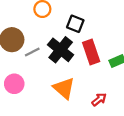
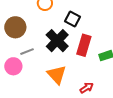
gray line: (32, 52) -> (27, 52), moved
red rectangle: (91, 52) -> (84, 45), turned 30

